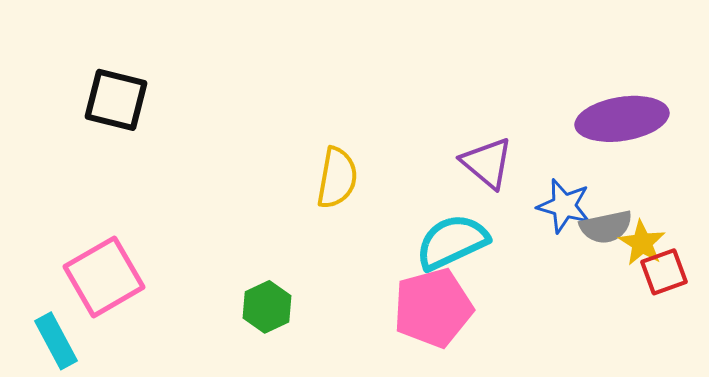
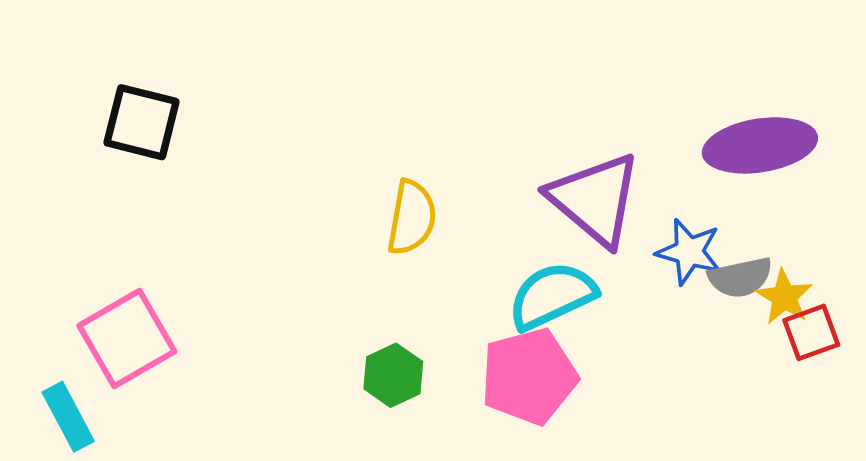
purple triangle: (487, 163) -> (595, 199), size x1.5
green hexagon: (267, 307) -> (393, 375), moved

